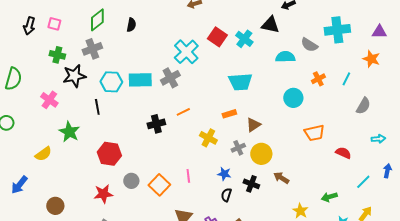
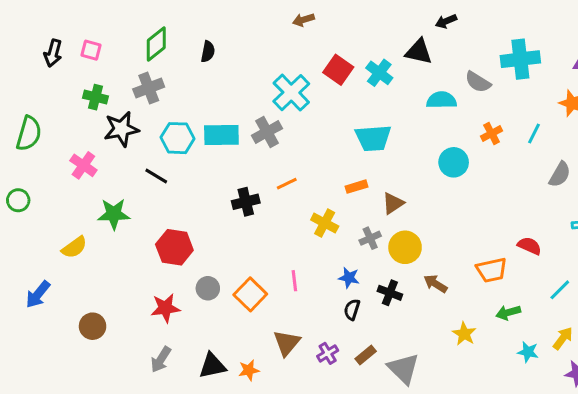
black line: (97, 107) -> (156, 176), turned -49
green star: (69, 132) -> (114, 214), turned -30
orange trapezoid: (314, 133) -> (492, 270), moved

